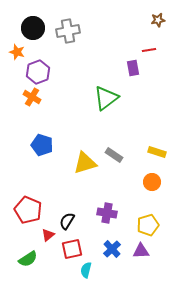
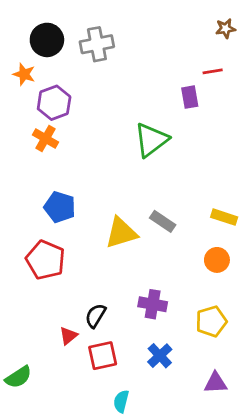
red pentagon: (28, 210) -> (45, 260), moved
purple triangle: (141, 251) -> (216, 383), moved
green semicircle: (28, 259) -> (18, 377), moved
cyan semicircle: (86, 270) -> (121, 401), moved

